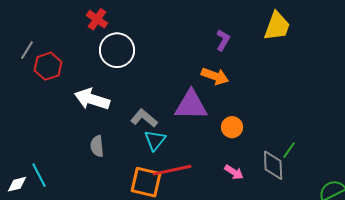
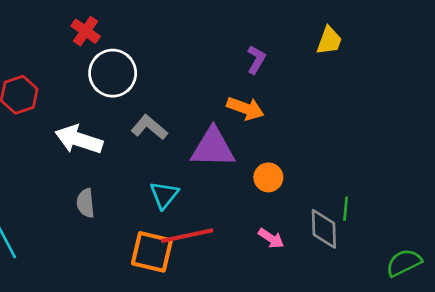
yellow trapezoid: (277, 26) -> (329, 41), size x0.7
gray L-shape: (144, 118) -> (149, 127), moved
green line: (289, 150) -> (346, 209), turned -30

